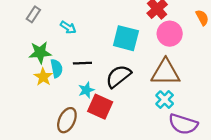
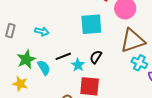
black semicircle: (118, 76) -> (96, 57), size x0.6
yellow star: (43, 77) -> (20, 84), moved
cyan star: (86, 90) -> (78, 65), moved

